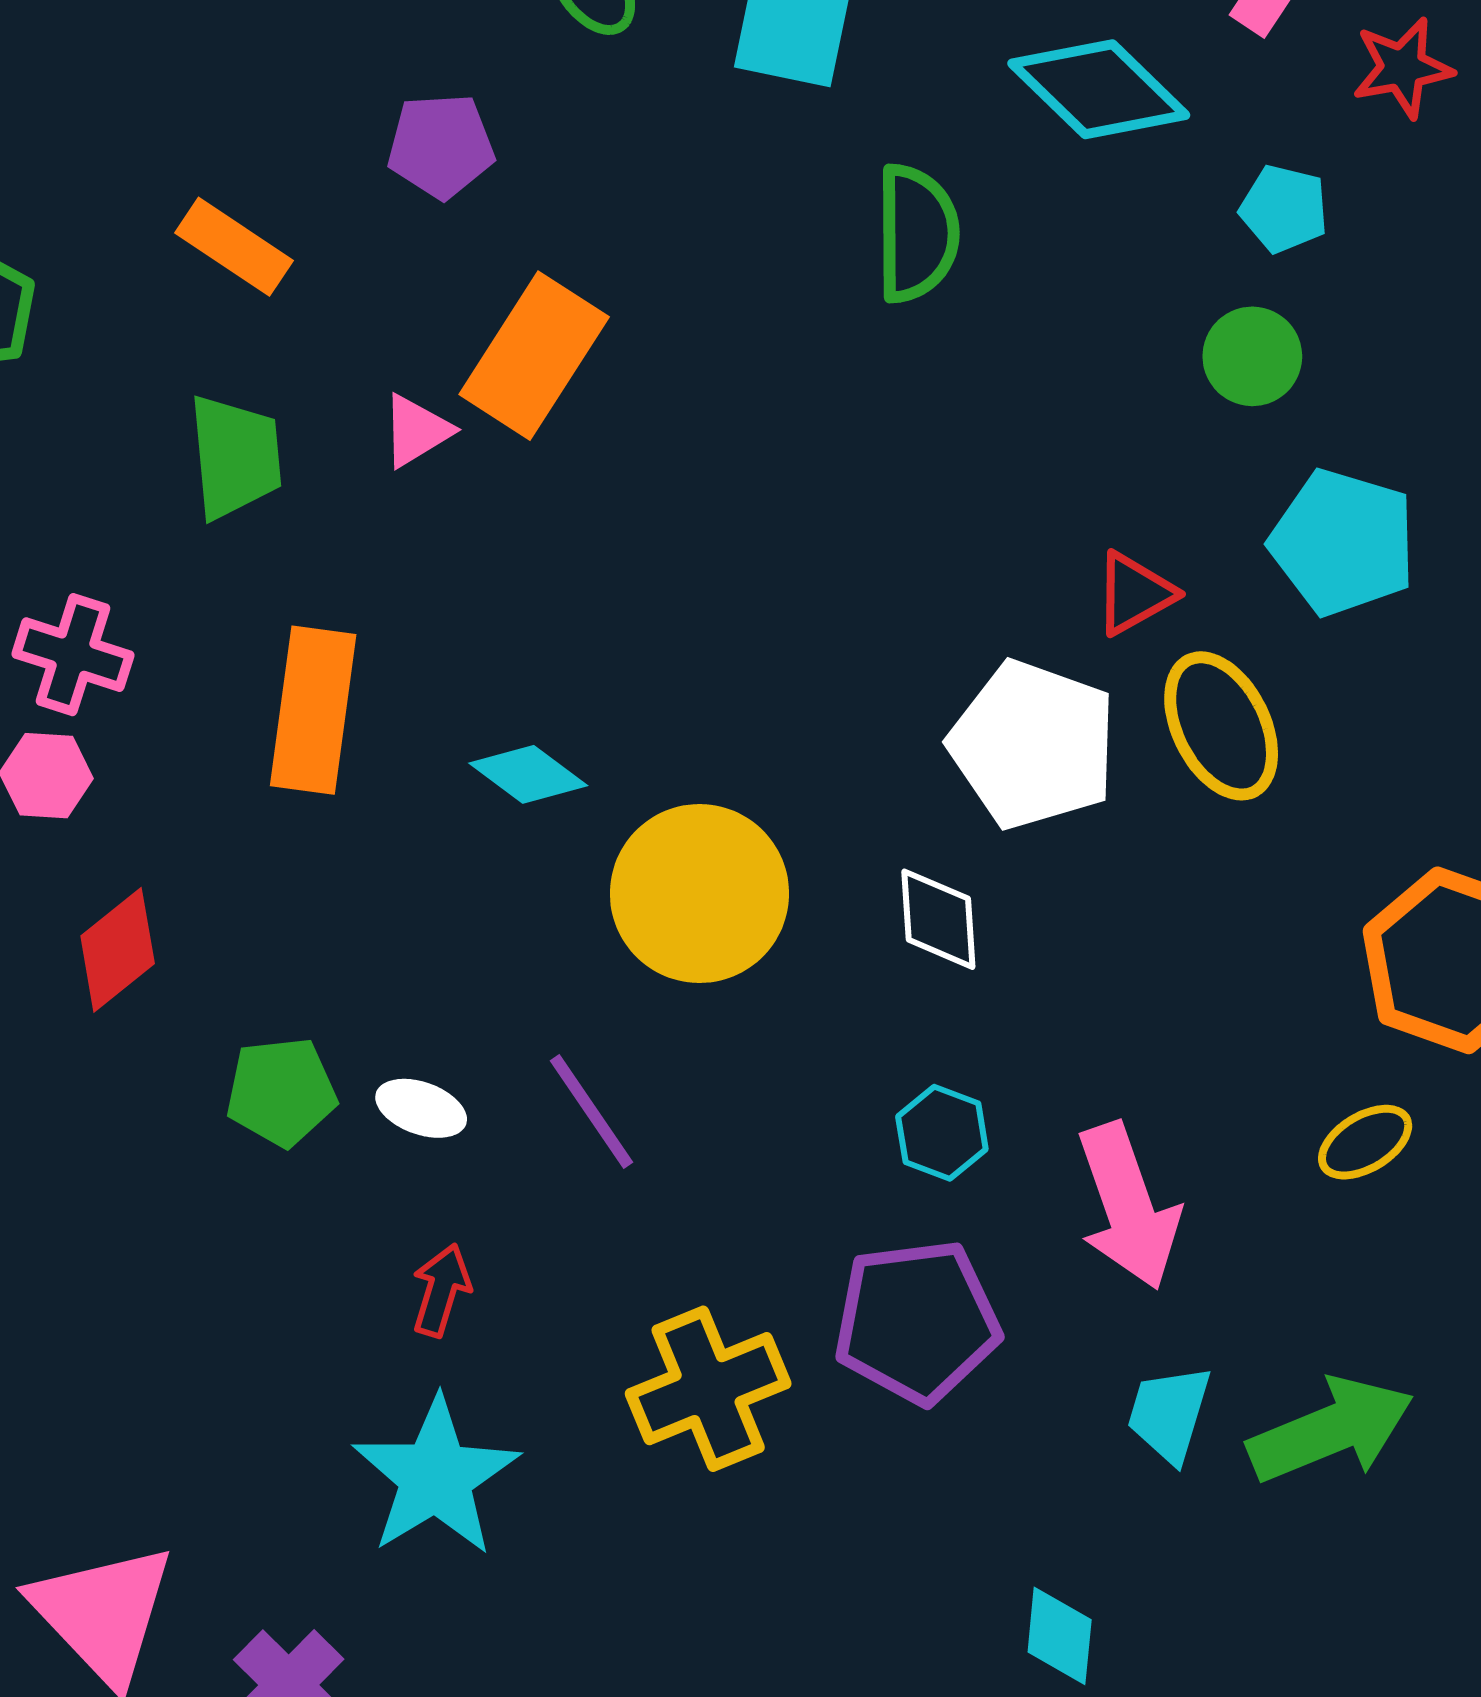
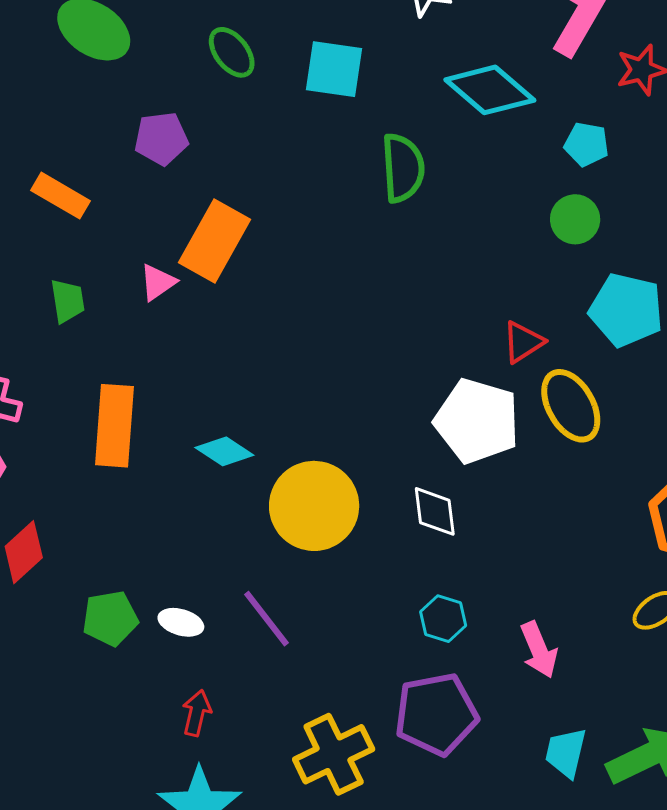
green trapezoid: (235, 457) -> (68, 301), size x0.7
pink arrow: (1128, 1206) -> (539, 650), size x0.7

